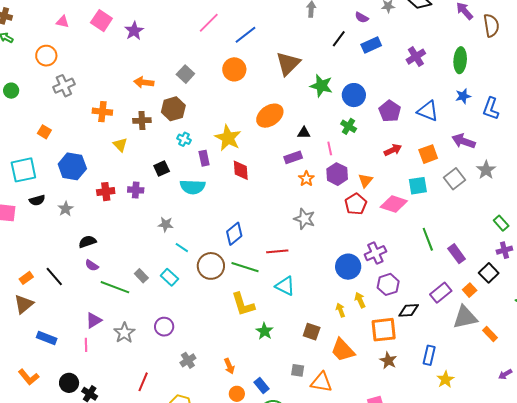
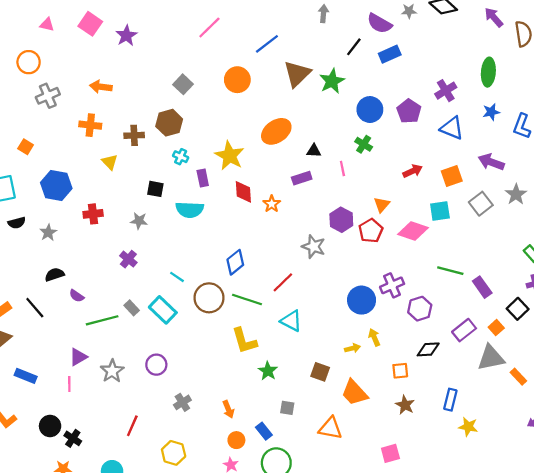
purple semicircle: (362, 17) -> (379, 23), size x1.6
blue line: (245, 35) -> (267, 44), moved
purple cross: (416, 57) -> (446, 91), moved
orange arrow: (144, 82) -> (101, 87), moved
green star: (321, 86) -> (332, 81), moved, turned 30
purple pentagon: (390, 111) -> (409, 111), moved
black square: (162, 169) -> (155, 189), turned 35
purple hexagon: (337, 174) -> (341, 220), moved
orange star: (306, 179) -> (272, 204), moved
purple cross: (136, 190) -> (128, 259), moved, turned 35
gray star: (166, 224) -> (139, 221), moved
green line: (428, 239) -> (450, 271), turned -55
black semicircle: (87, 242) -> (55, 275), moved
red line: (277, 251) -> (283, 282), turned -40
cyan rectangle: (169, 277) -> (163, 310), size x1.4
purple hexagon: (388, 284) -> (420, 309), moved
green line: (115, 287) -> (102, 320), turned -36
yellow arrow: (340, 310) -> (352, 348), turned 96
orange square: (384, 330) -> (400, 371), size x0.6
gray square: (298, 370) -> (287, 408), moved
yellow star: (445, 379) -> (468, 427), turned -30

